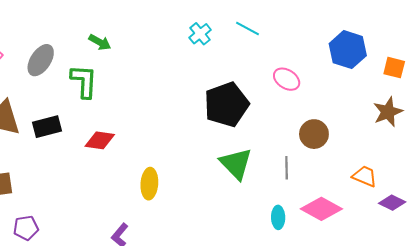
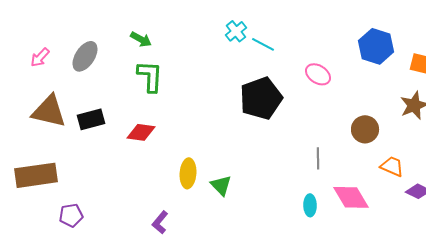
cyan line: (248, 28) -> (263, 44), moved
green L-shape: (84, 81) -> (150, 76), moved
brown circle: (314, 134) -> (365, 129), moved
green triangle: (236, 164) -> (221, 185), moved, size x0.7
pink diamond: (321, 209) -> (351, 197), turned 30

